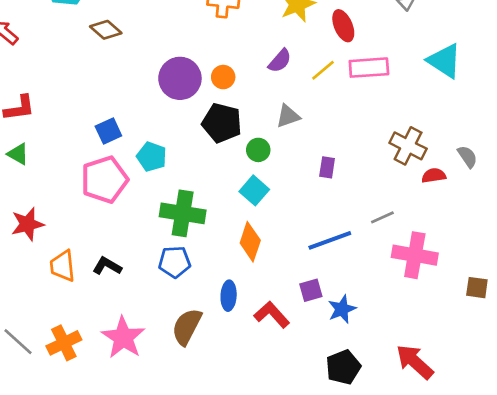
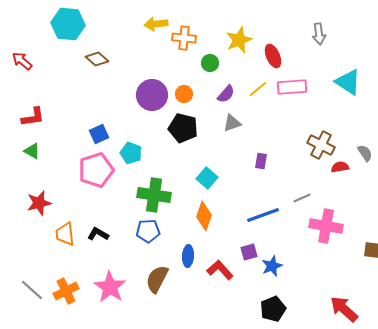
purple semicircle: (280, 61) -> (226, 94), moved
green circle: (258, 150) -> (210, 63), moved
red arrow: (415, 362) -> (344, 309), moved

